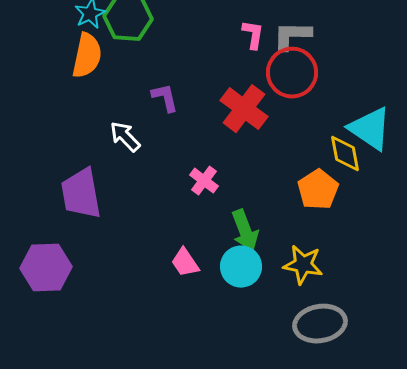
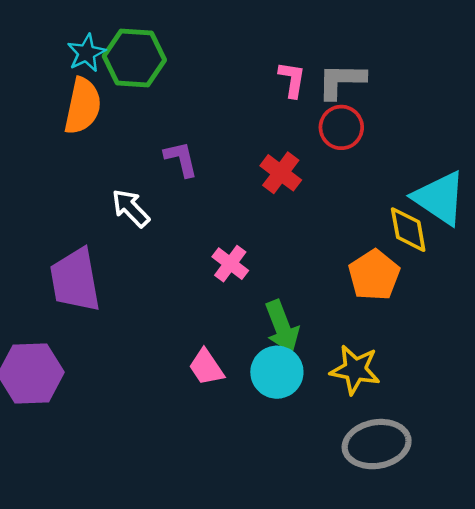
red circle: (292, 73) -> (341, 127), size x0.7
red cross: (244, 109) -> (281, 173), size x0.7

